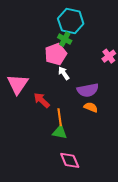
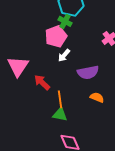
white arrow: (64, 73) -> (64, 55), turned -104
orange semicircle: (91, 107) -> (97, 97), moved

